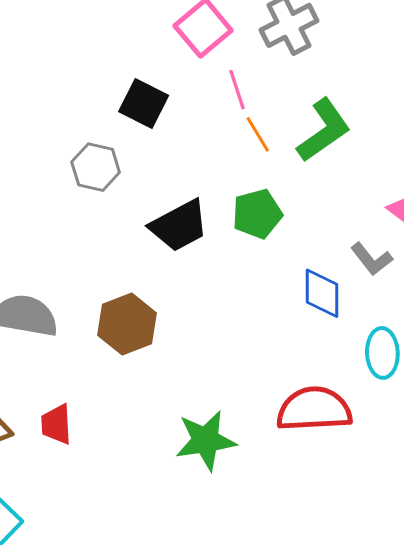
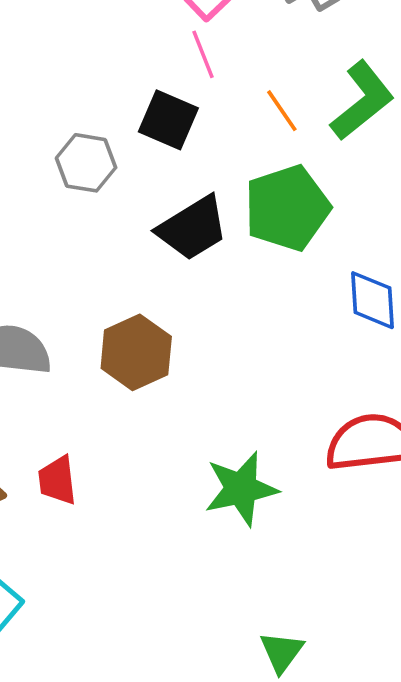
pink line: (237, 90) -> (203, 54), moved
black square: (144, 103) -> (168, 120), moved
green pentagon: (257, 214) -> (287, 208), size x1.4

